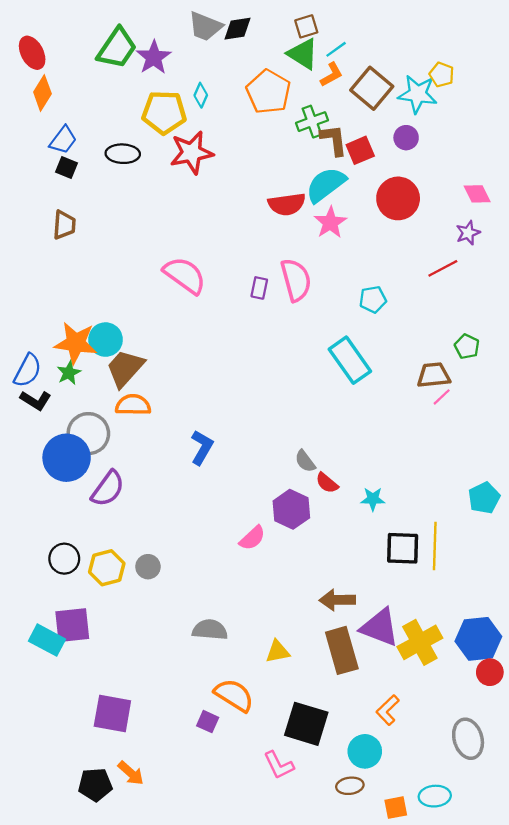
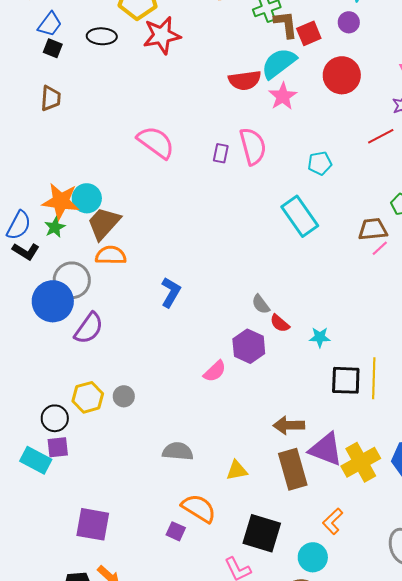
black circle: (64, 559) -> (55, 418), moved
purple square: (72, 625) -> (58, 447), size x0.7

